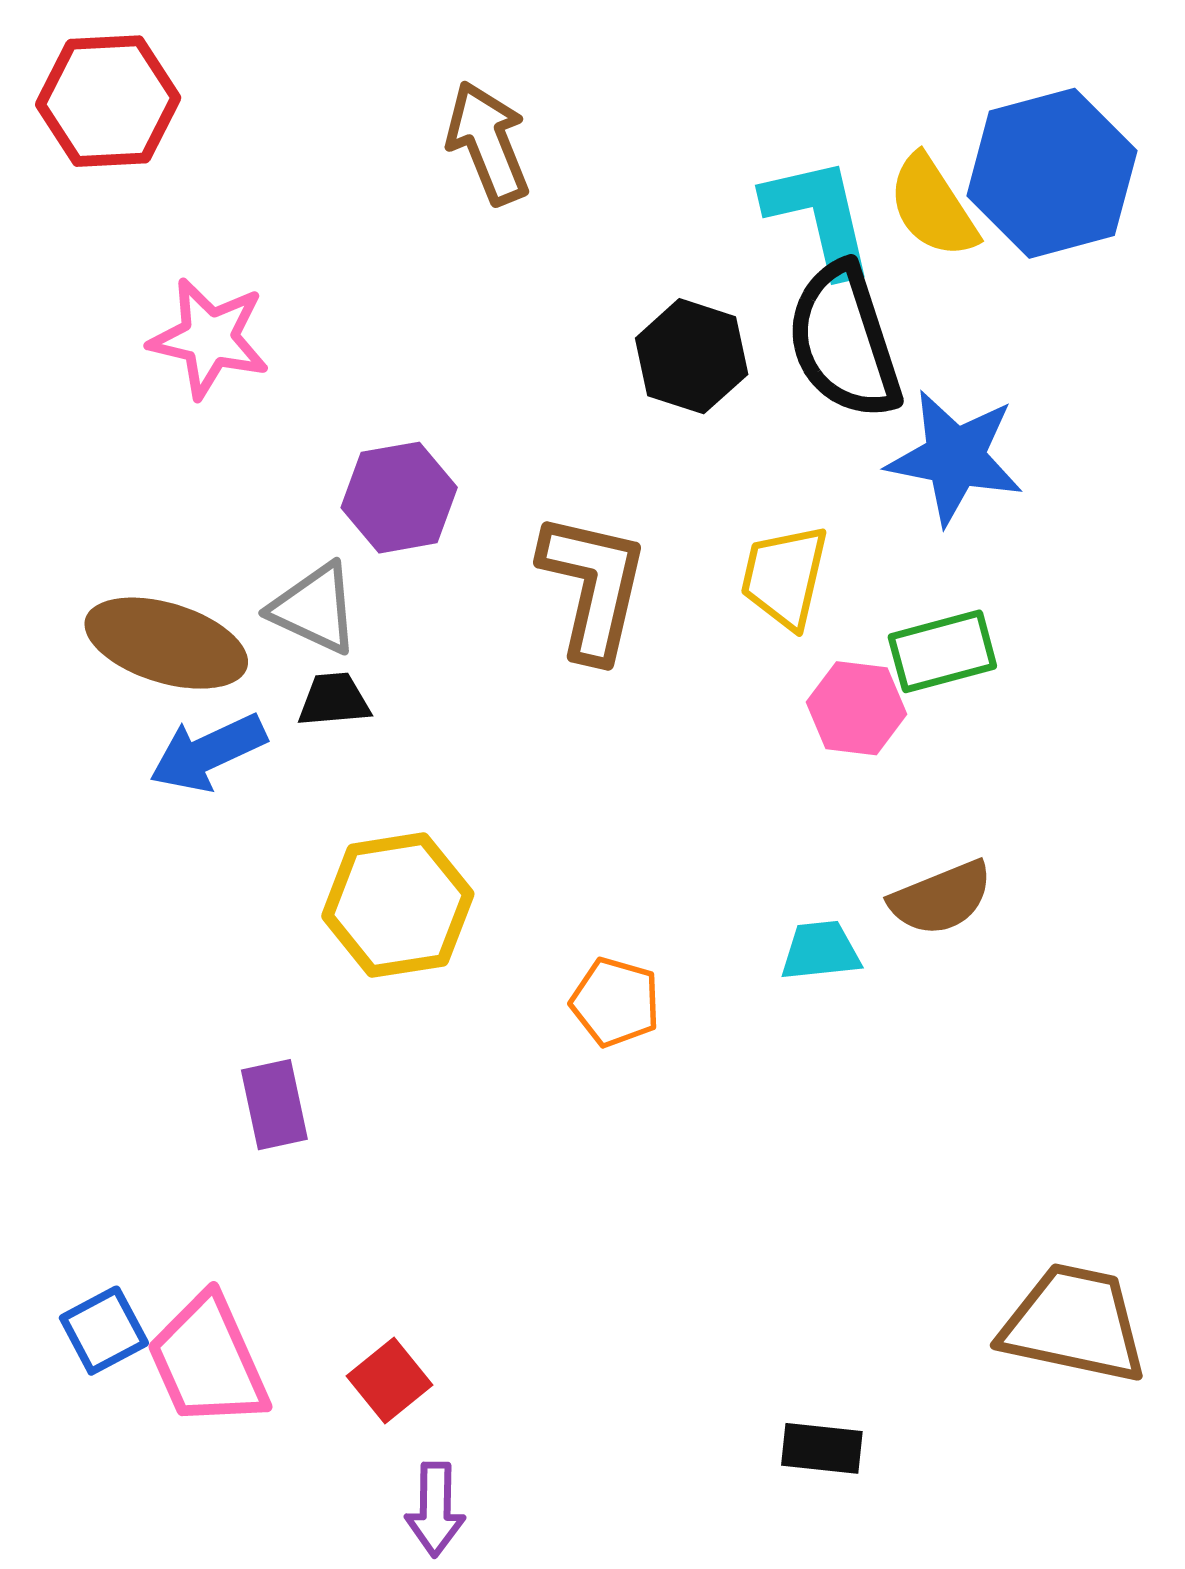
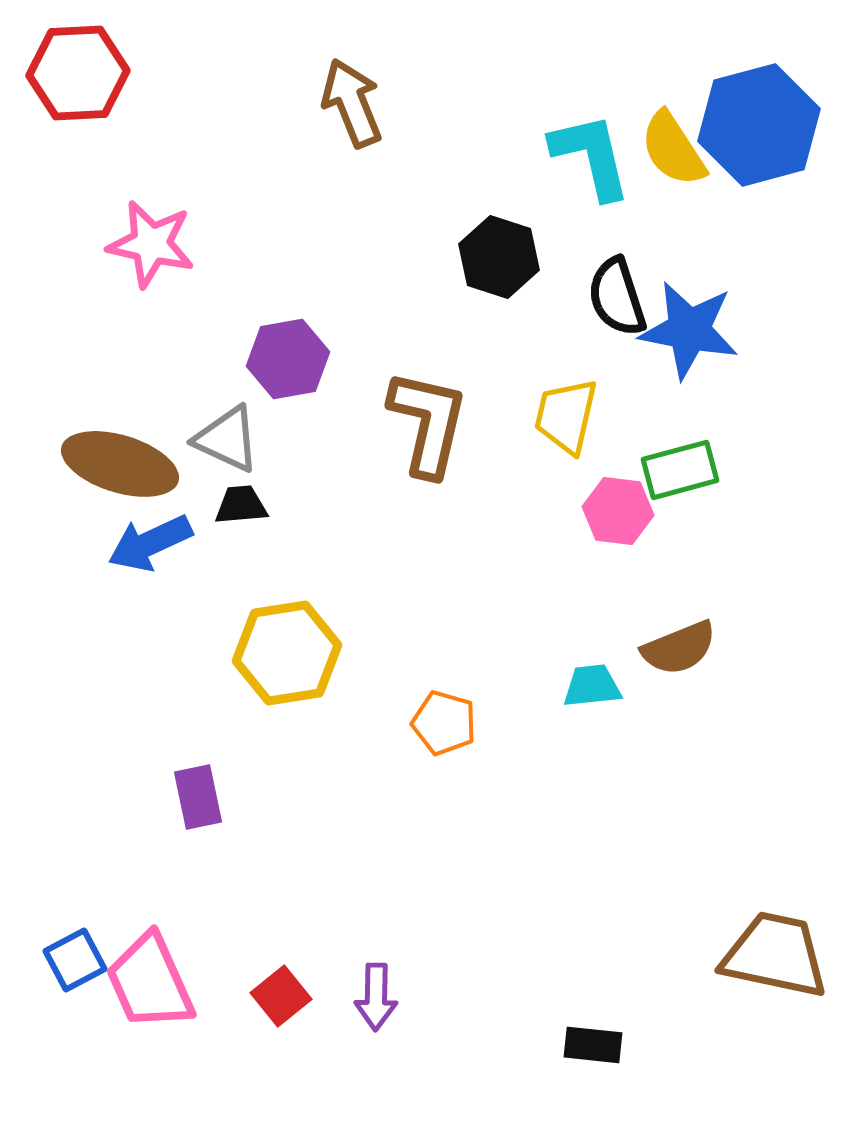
black semicircle: (844, 341) -> (617, 297), moved, size x0.7
purple arrow: (435, 1509) -> (376, 997), moved

